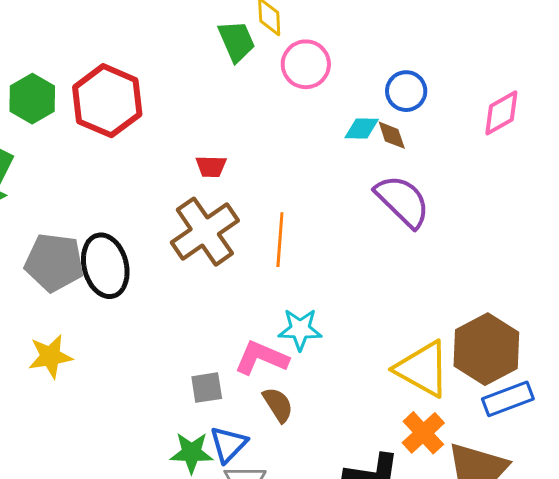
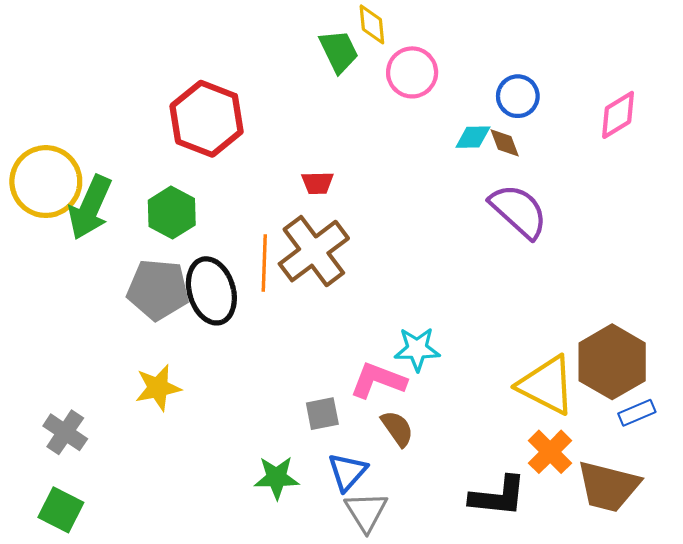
green hexagon: (32, 99) -> (172, 213), moved
orange line: (280, 240) -> (264, 263), moved
blue rectangle: (508, 399) -> (637, 413), size x0.7
green star: (192, 453) -> (277, 478), moved

